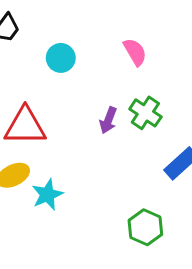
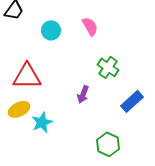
pink semicircle: (135, 52) -> (90, 26), moved
purple arrow: (108, 120) -> (83, 94), moved

